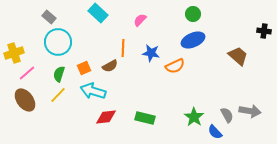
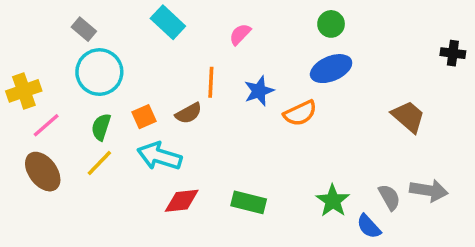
blue star: (151, 53) -> (259, 91), turned -30
brown trapezoid: (238, 56) -> (408, 117), moved

